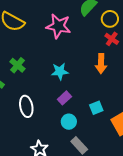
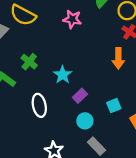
pink star: (58, 26) -> (72, 19), size x0.7
cyan star: (60, 71) -> (63, 75), moved, turned -30

